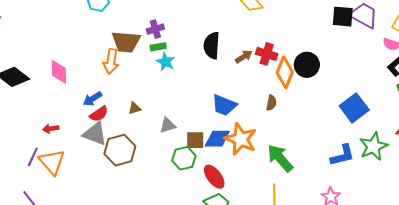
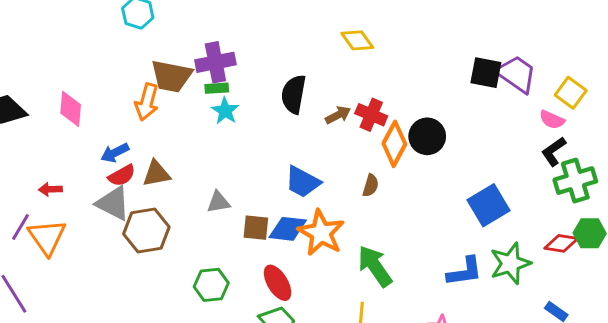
purple cross: (155, 29) -> (215, 62), size x1.5
brown triangle: (135, 108) -> (156, 174), moved, size x1.5
green hexagon: (184, 158) -> (211, 285), moved

